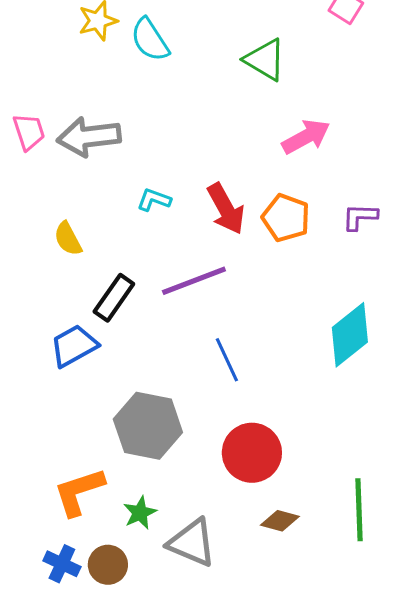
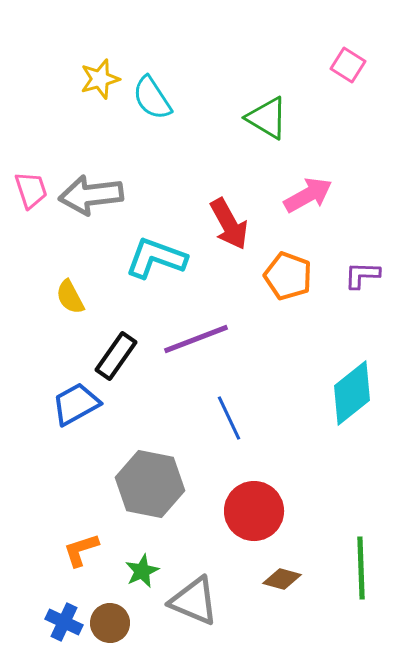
cyan L-shape: (154, 200) -> (156, 258), size x1.8
red arrow: (226, 209) -> (229, 224), moved
orange L-shape: (79, 492) -> (81, 550), size x0.7

